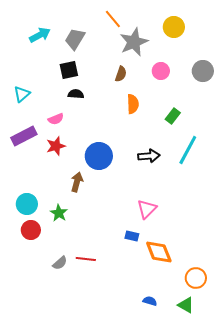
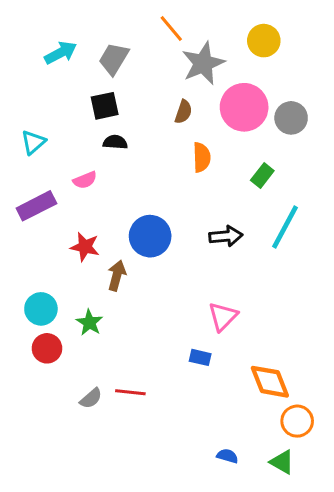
pink circle: (161, 71) -> (244, 107), size x1.8
gray circle: (203, 71) -> (291, 118), moved
red star: (56, 146) -> (85, 247), moved, turned 30
orange diamond: (159, 252) -> (270, 382), moved

